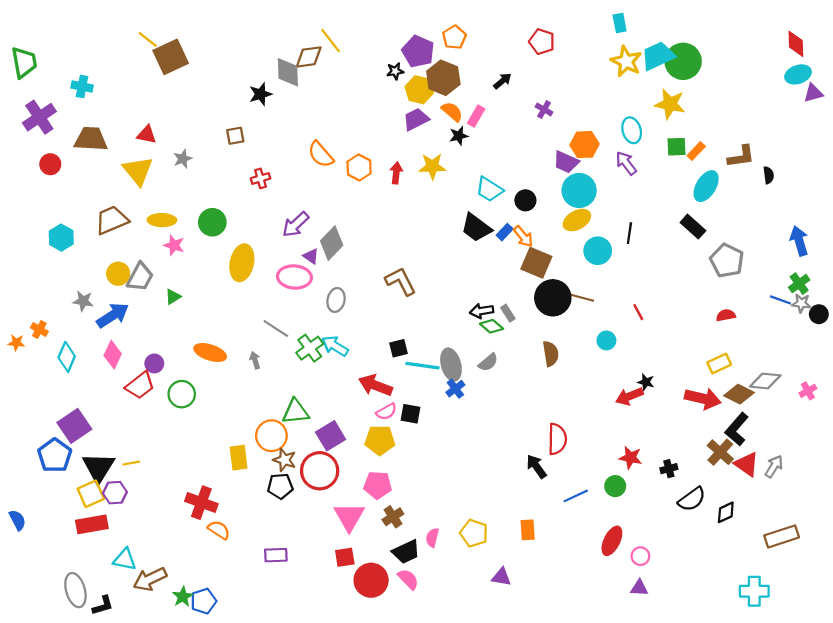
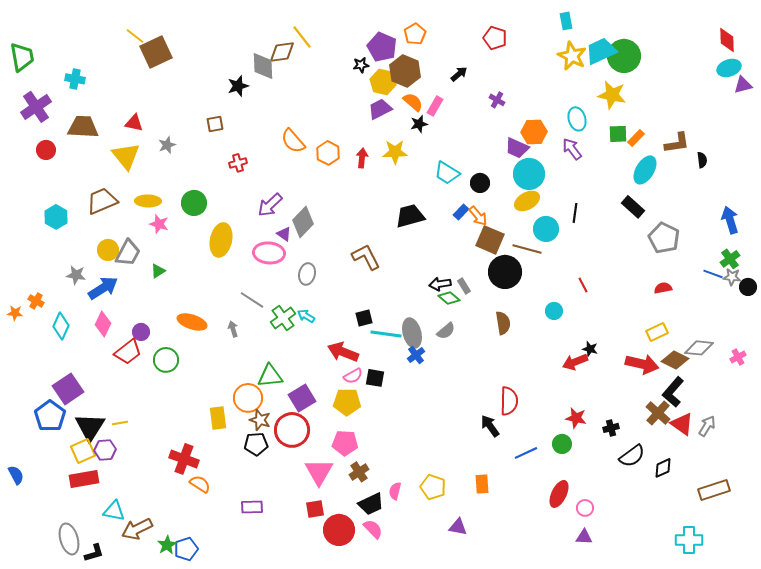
black trapezoid: (476, 228) -> (410, 216), moved, turned 128
brown line: (578, 297) -> (527, 249), moved
cyan arrow: (335, 346) -> (306, 316), size x0.7

